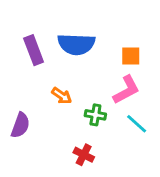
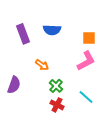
blue semicircle: (76, 44) -> (52, 30), size x0.7
green cross: (95, 115) -> (56, 86), moved, turned 32
cyan line: (137, 124) -> (86, 97), moved

